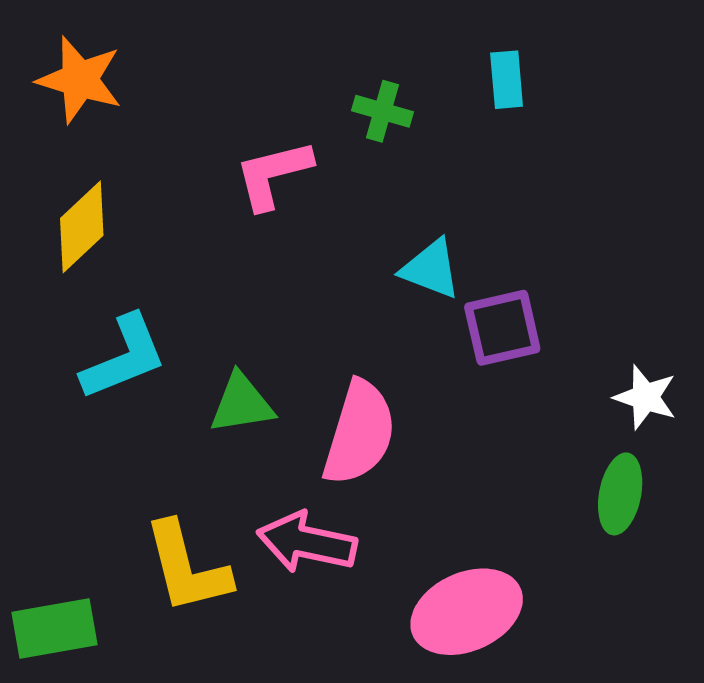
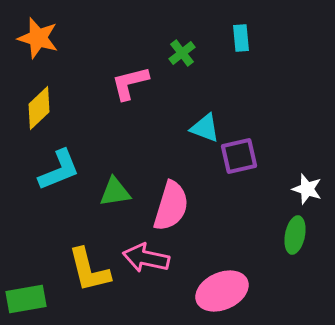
green cross: (382, 111) -> (182, 53), turned 36

